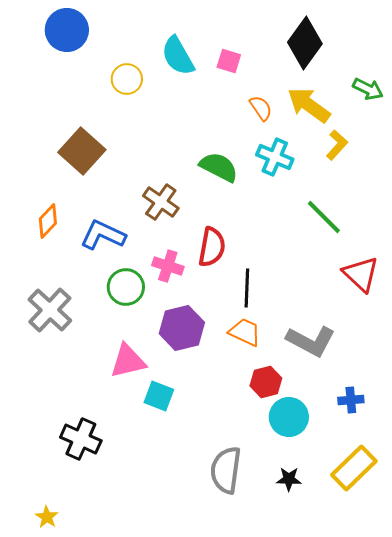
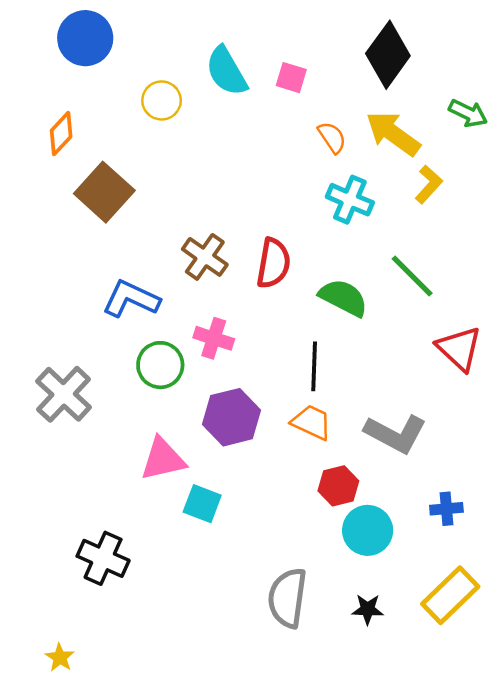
green semicircle: (219, 167) -> (343, 298), moved
orange diamond: (48, 221) -> (61, 134), moved
red semicircle: (212, 247) -> (273, 263), moved

